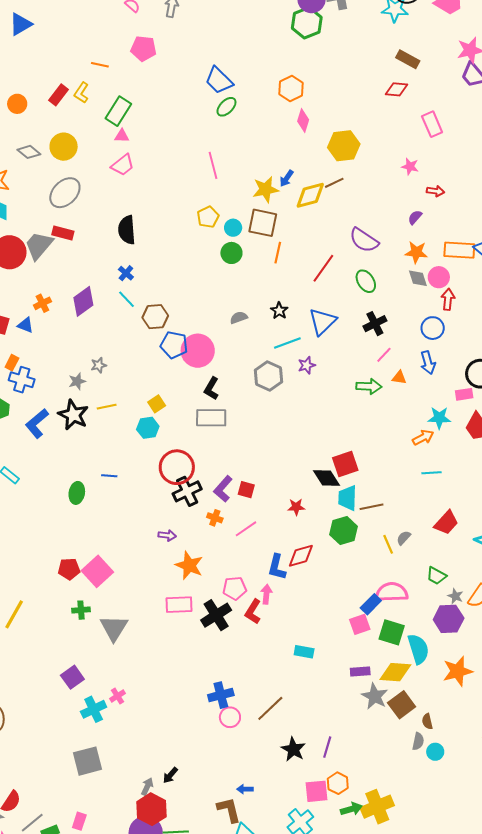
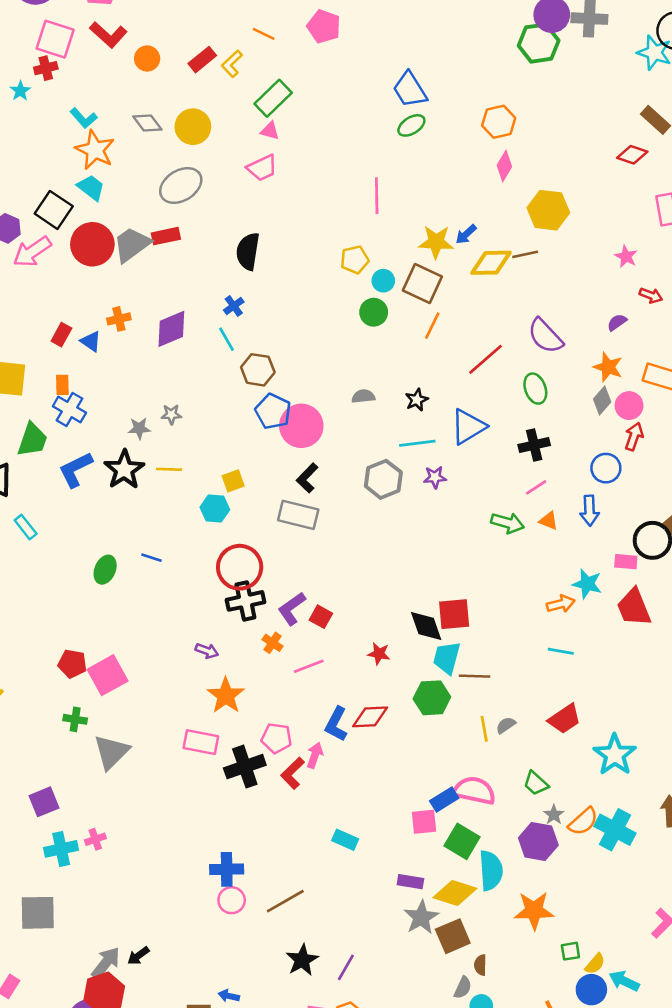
red rectangle: (63, 233) -> (166, 236), turned -40
gray diamond: (418, 278) -> (602, 400), turned 45
orange rectangle: (12, 363) -> (62, 385), turned -42
gray arrow: (147, 787) -> (106, 963), size x1.5

